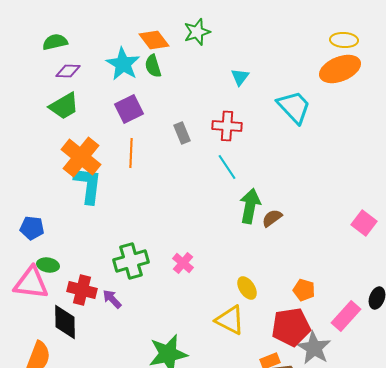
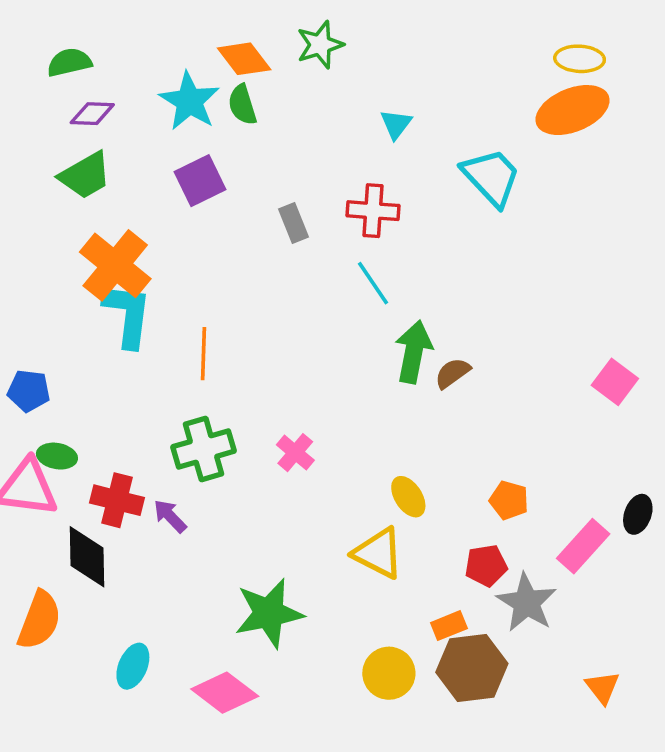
orange line: (131, 153) -> (204, 354), moved
red pentagon: (291, 327) -> (486, 566), size x0.6

